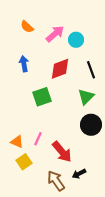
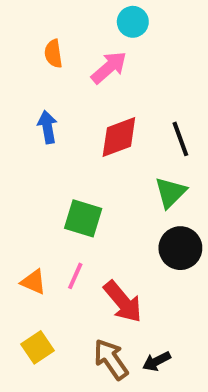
orange semicircle: (27, 27) -> (53, 54), turned 40
cyan circle: (76, 40) -> (133, 22), moved
green square: (42, 97) -> (83, 218), moved, turned 36
yellow square: (24, 162) -> (38, 347), moved
black arrow: (79, 174) -> (157, 361), moved

